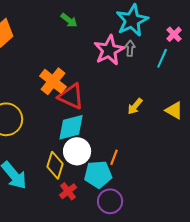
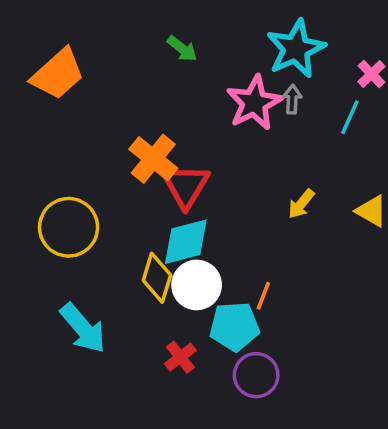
red triangle: (71, 96) -> (186, 186), turned 36
yellow diamond: (55, 165) -> (157, 278), moved

